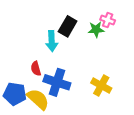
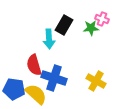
red semicircle: (36, 69) -> (34, 65), size x1.5

